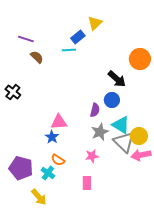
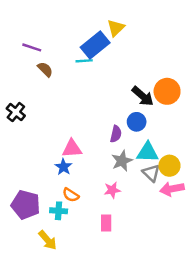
blue rectangle: (78, 37) -> (95, 45), size x1.6
orange circle: (140, 59) -> (167, 91), moved
cyan triangle: (121, 125) -> (148, 152), turned -30
gray triangle: (124, 142) -> (151, 173), size x0.7
cyan cross: (48, 173) -> (59, 211), turned -32

